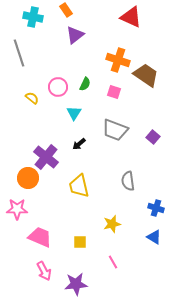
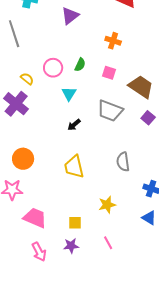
orange cross: (118, 60) -> (113, 41), size x0.7
brown trapezoid: (146, 75) -> (141, 87), moved
purple cross: (46, 157) -> (16, 104), moved
purple star: (76, 284) -> (71, 246), moved, size x0.7

